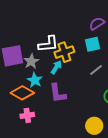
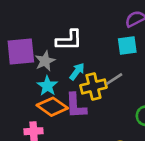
yellow cross: (64, 52) -> (93, 86), moved
gray line: (96, 70) -> (114, 79), moved
orange diamond: (22, 93) -> (52, 107), moved

